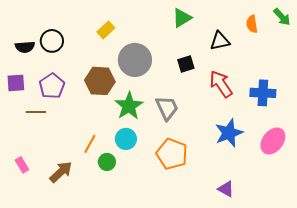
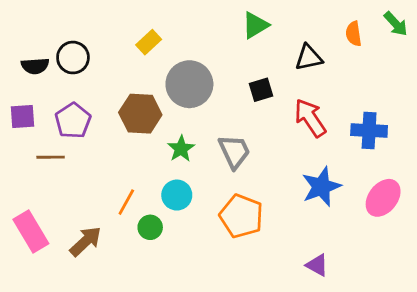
green star: (129, 106) -> (181, 149), size x0.7
pink rectangle: (22, 165) -> (31, 232), size x1.8

